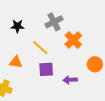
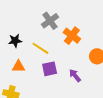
black star: (17, 26) -> (15, 41), moved
purple arrow: (70, 80) -> (75, 75), turned 64

